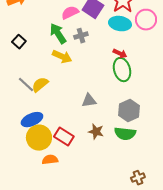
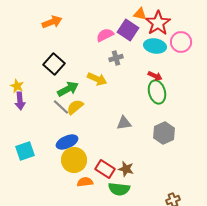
green arrow: (58, 34) -> (68, 89), moved, turned 95
black square: (19, 42) -> (54, 64), size x1.5
brown star: (96, 132) -> (126, 169), moved
green semicircle: (125, 134) -> (119, 189), moved
red rectangle: (64, 137) -> (105, 169), moved

